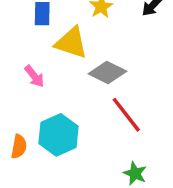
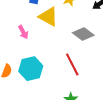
gray diamond: (107, 73) -> (83, 34), moved

